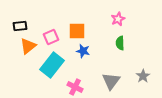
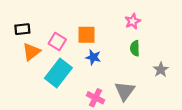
pink square: (51, 37) -> (57, 42), turned -35
gray star: (143, 76) -> (161, 70), moved
pink cross: (75, 87) -> (96, 98), moved

